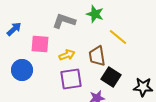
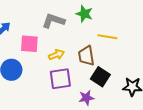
yellow line: (118, 37) -> (107, 37), turned -30

